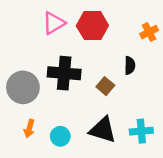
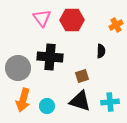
pink triangle: (54, 23) -> (42, 18), turned -36
brown square: (105, 86) -> (82, 76), moved, turned 32
orange arrow: (29, 129) -> (23, 100), size x1.6

